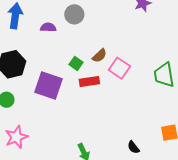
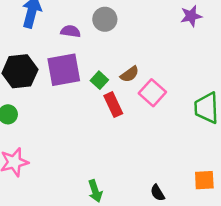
red rectangle: (89, 81) -> (113, 105), turned 66
purple square: (49, 86) -> (64, 70), moved, turned -36

